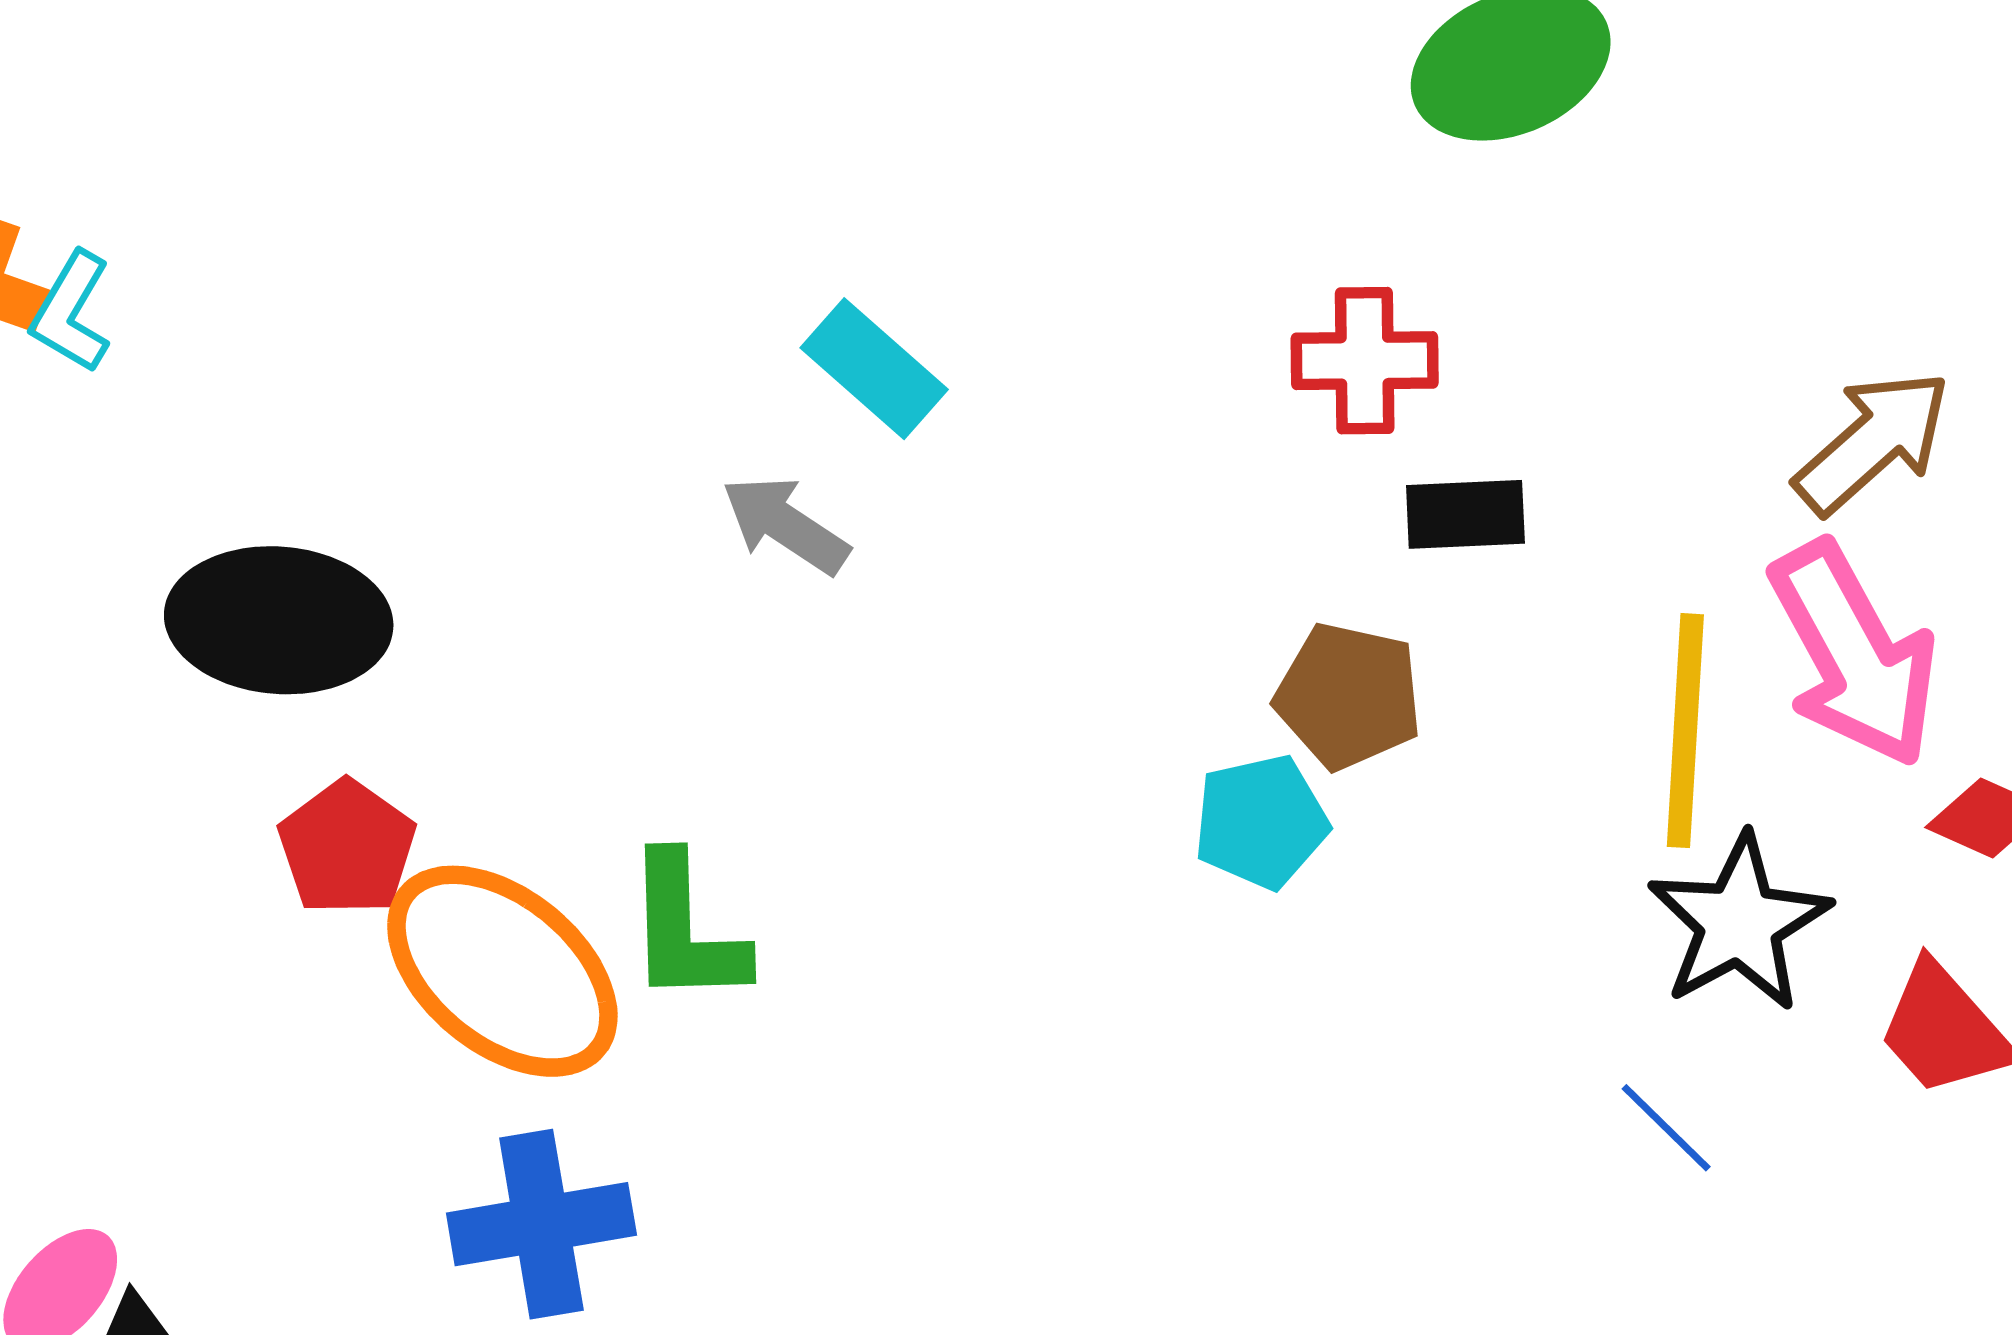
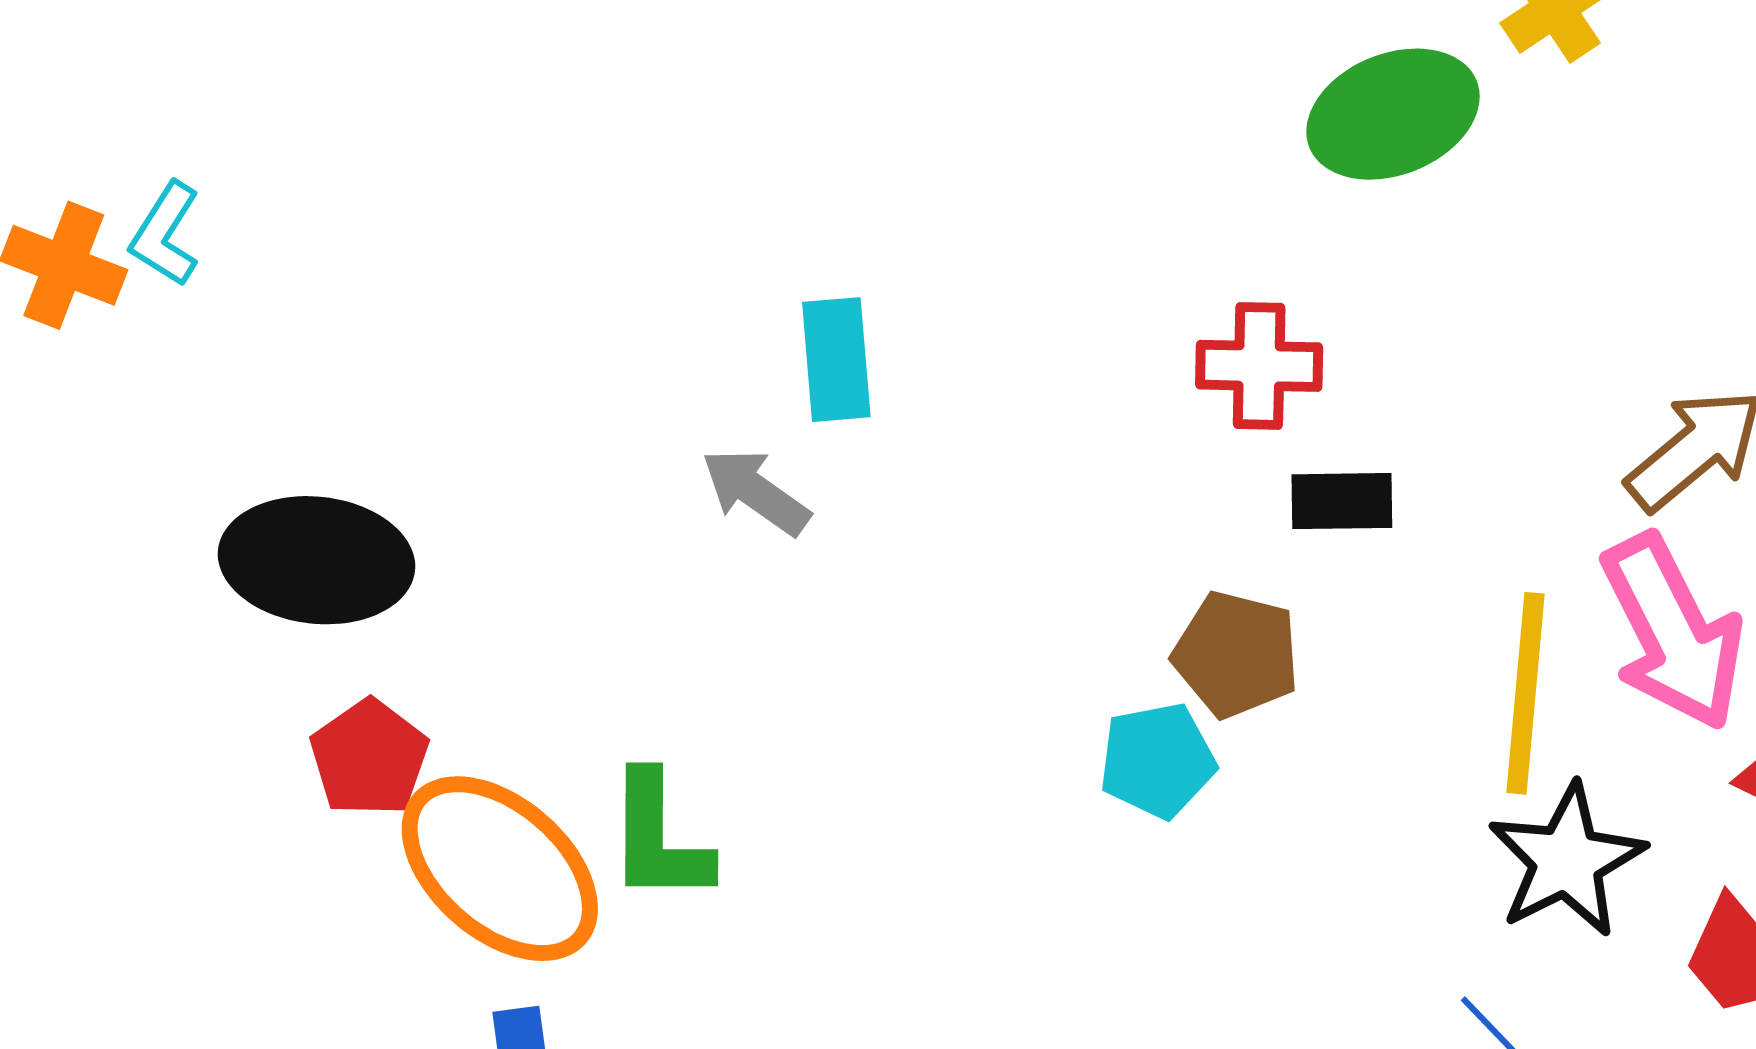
cyan L-shape: (71, 312) -> (165, 234), moved
cyan rectangle: (874, 369) -> (836, 360), turned 42

